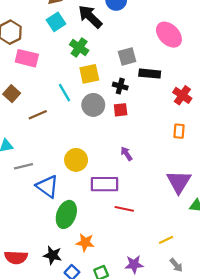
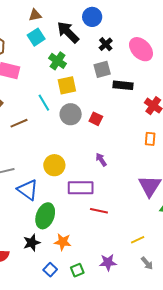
black cross: (120, 86) -> (106, 44), moved, turned 32
red square: (121, 110) -> (96, 119), turned 32
black star: (53, 255) -> (32, 243), moved, turned -30

